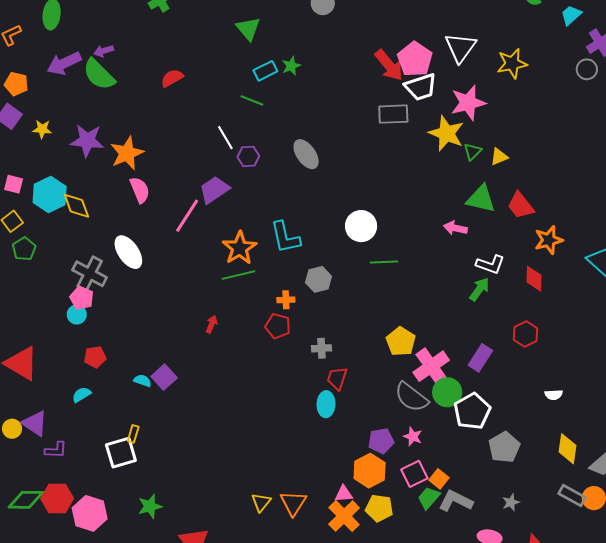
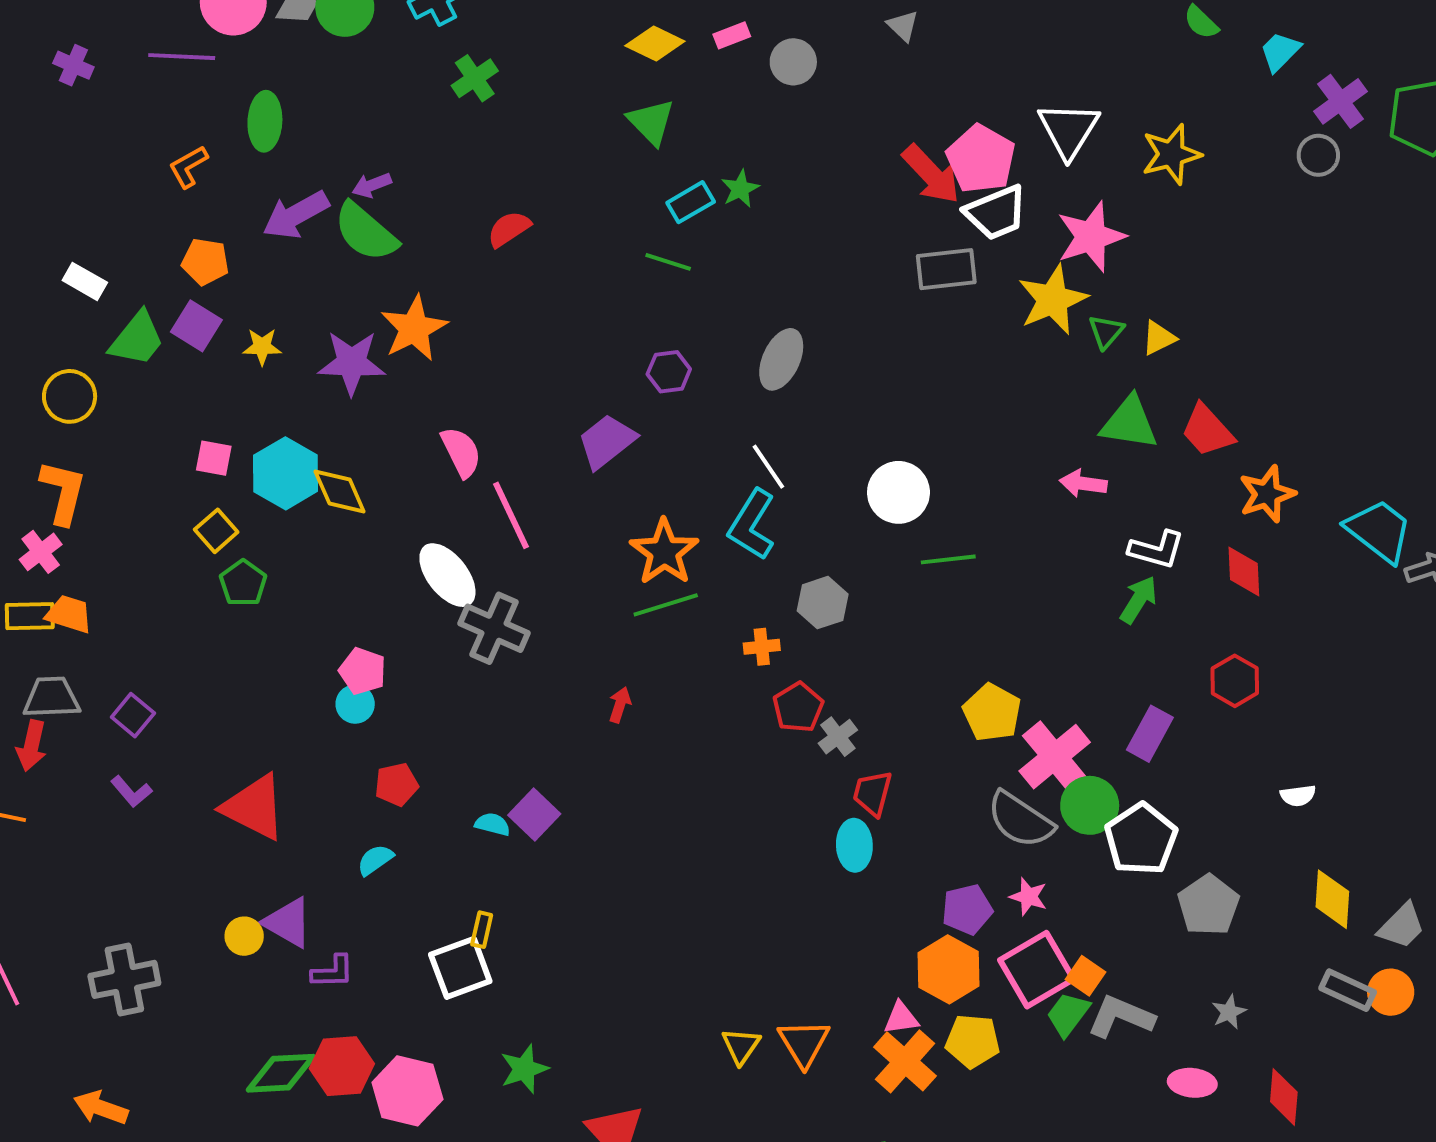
yellow star: (446, 133) -> (1053, 300), turned 30
white line: (225, 138) -> (768, 467), moved
orange star: (127, 153) -> (414, 328), moved
gray ellipse: (306, 154) -> (781, 359), turned 64
pink line: (187, 216) -> (511, 515), moved, turned -54
cyan L-shape: (285, 237) -> (752, 525), turned 48
gray cross: (90, 274) -> (494, 628), moved
red pentagon: (278, 326) -> (798, 707), moved, turned 30
gray cross: (321, 348) -> (838, 737), turned -30
pink square: (414, 474) -> (1037, 970), size x1.4

